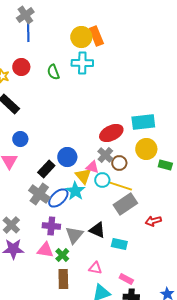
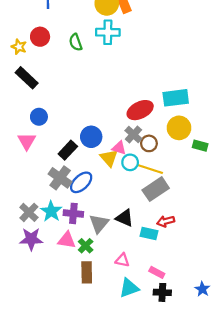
cyan star: (75, 191) -> (51, 211), moved
red arrow: (153, 221) -> (166, 221), moved

